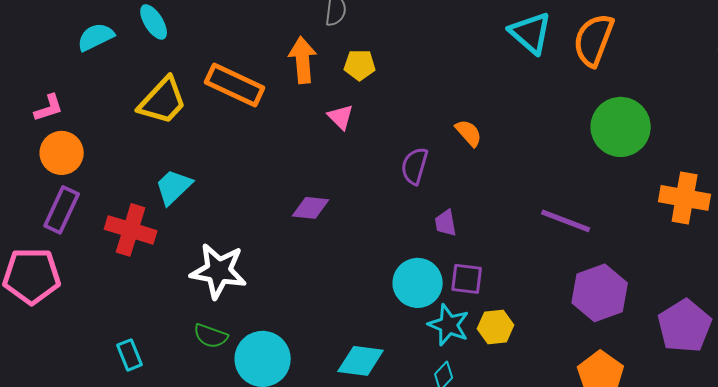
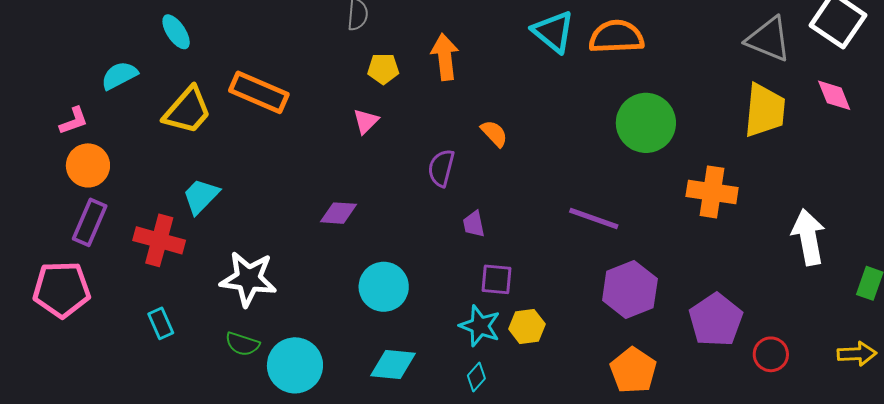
cyan semicircle: (96, 37) -> (119, 75), moved
orange semicircle: (594, 40) -> (616, 37), turned 68
orange arrow: (303, 60) -> (445, 57), moved
pink triangle: (341, 117) -> (366, 121), turned 32
cyan circle: (418, 283) -> (384, 287), moved
cyan rectangle: (130, 355) -> (161, 323), moved

